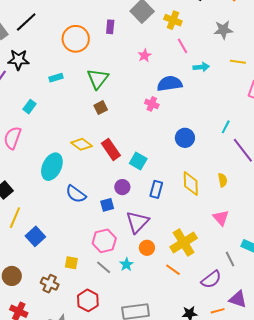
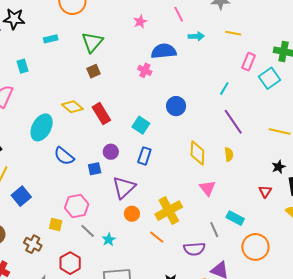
cyan rectangle: (29, 107) -> (23, 66), turned -56
cyan line: (226, 127) -> (224, 88), moved
cyan square: (138, 161) -> (141, 125), moved
yellow semicircle: (223, 180) -> (229, 154), moved
yellow diamond: (191, 183) -> (197, 153), moved
pink hexagon: (104, 241) -> (77, 206), moved
cyan star: (126, 264) -> (109, 240), moved
purple semicircle: (211, 279) -> (194, 249), turned 30

